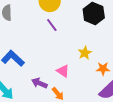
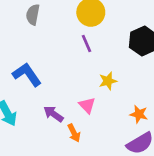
yellow star: (85, 53) -> (108, 81), moved

